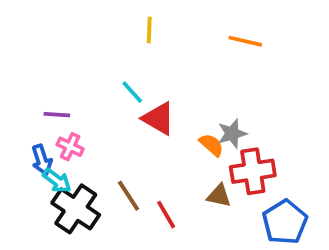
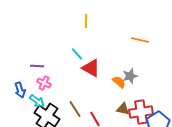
orange line: (245, 41) -> (140, 40), moved
blue arrow: (42, 160) -> (20, 90), moved
red cross: (253, 171) -> (141, 112), moved

